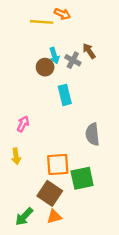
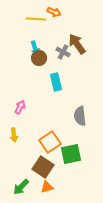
brown arrow: (89, 51) -> (77, 44), size x1.5
cyan arrow: (54, 56) -> (35, 48), moved
orange square: (58, 164) -> (50, 142), turned -30

